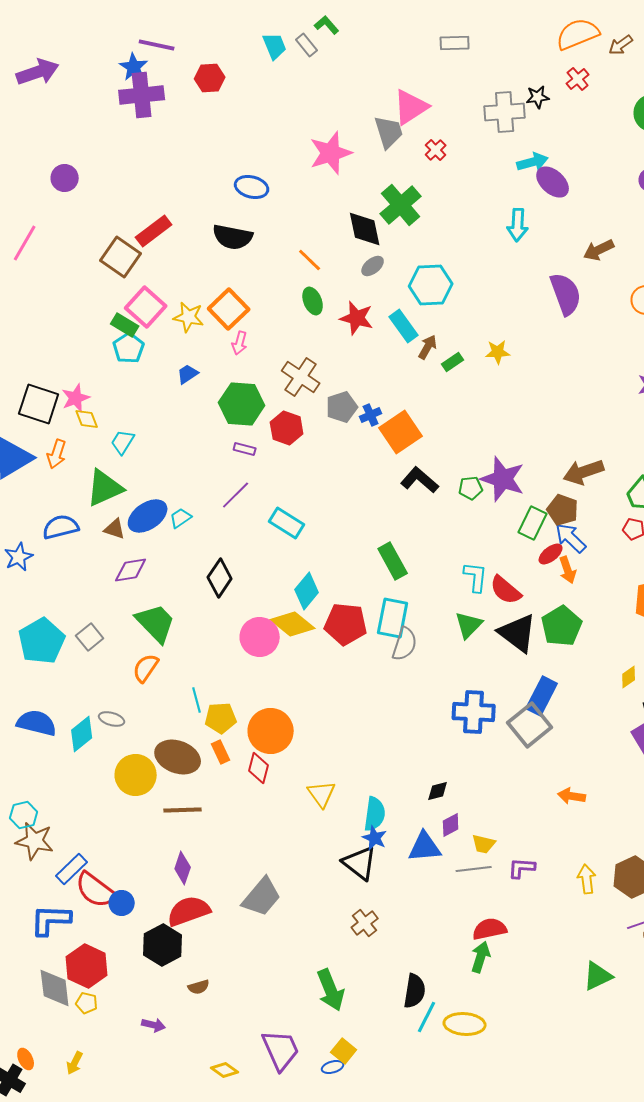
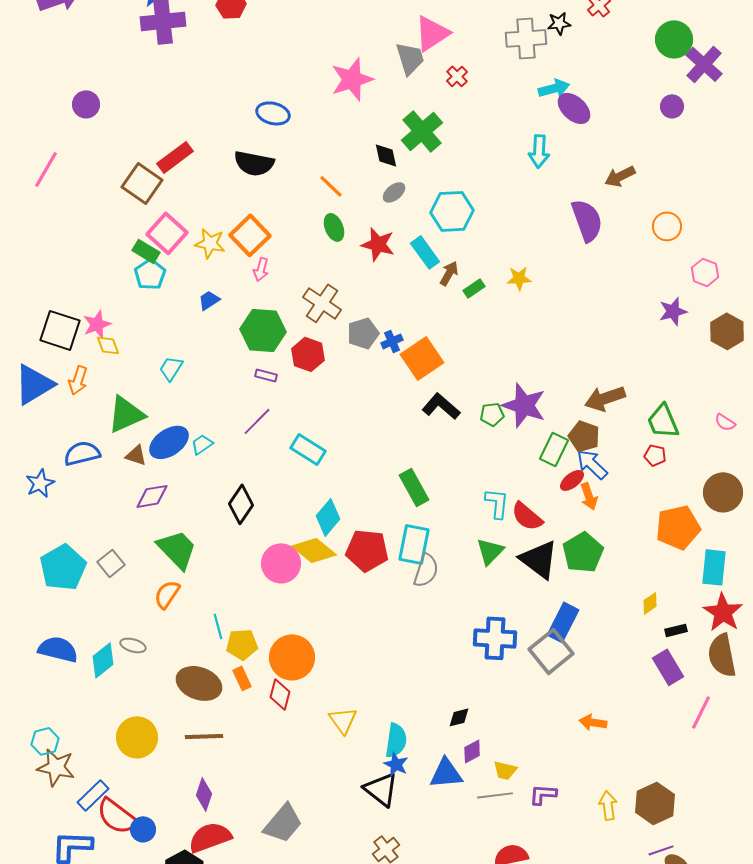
black diamond: (365, 229) -> (386, 155), size x0.7
cyan trapezoid: (123, 442) -> (171, 368), moved
yellow circle: (136, 775) -> (137, 737), moved

